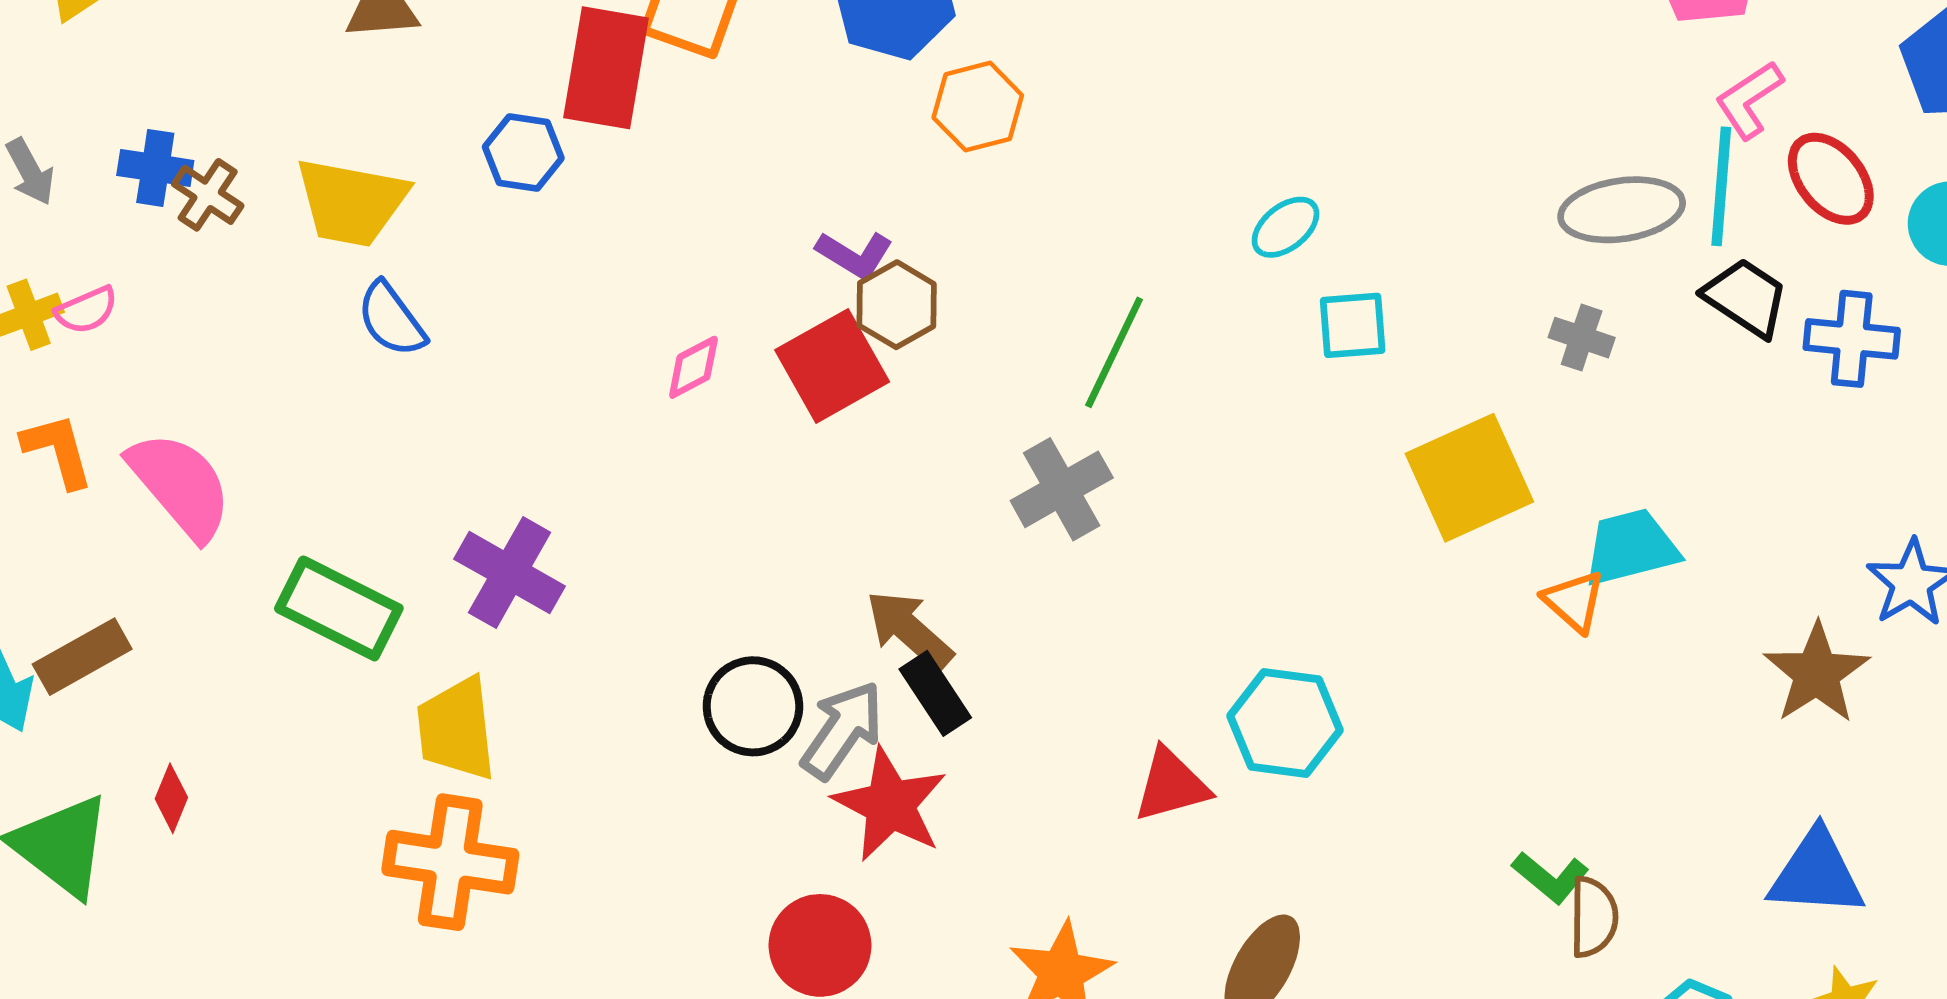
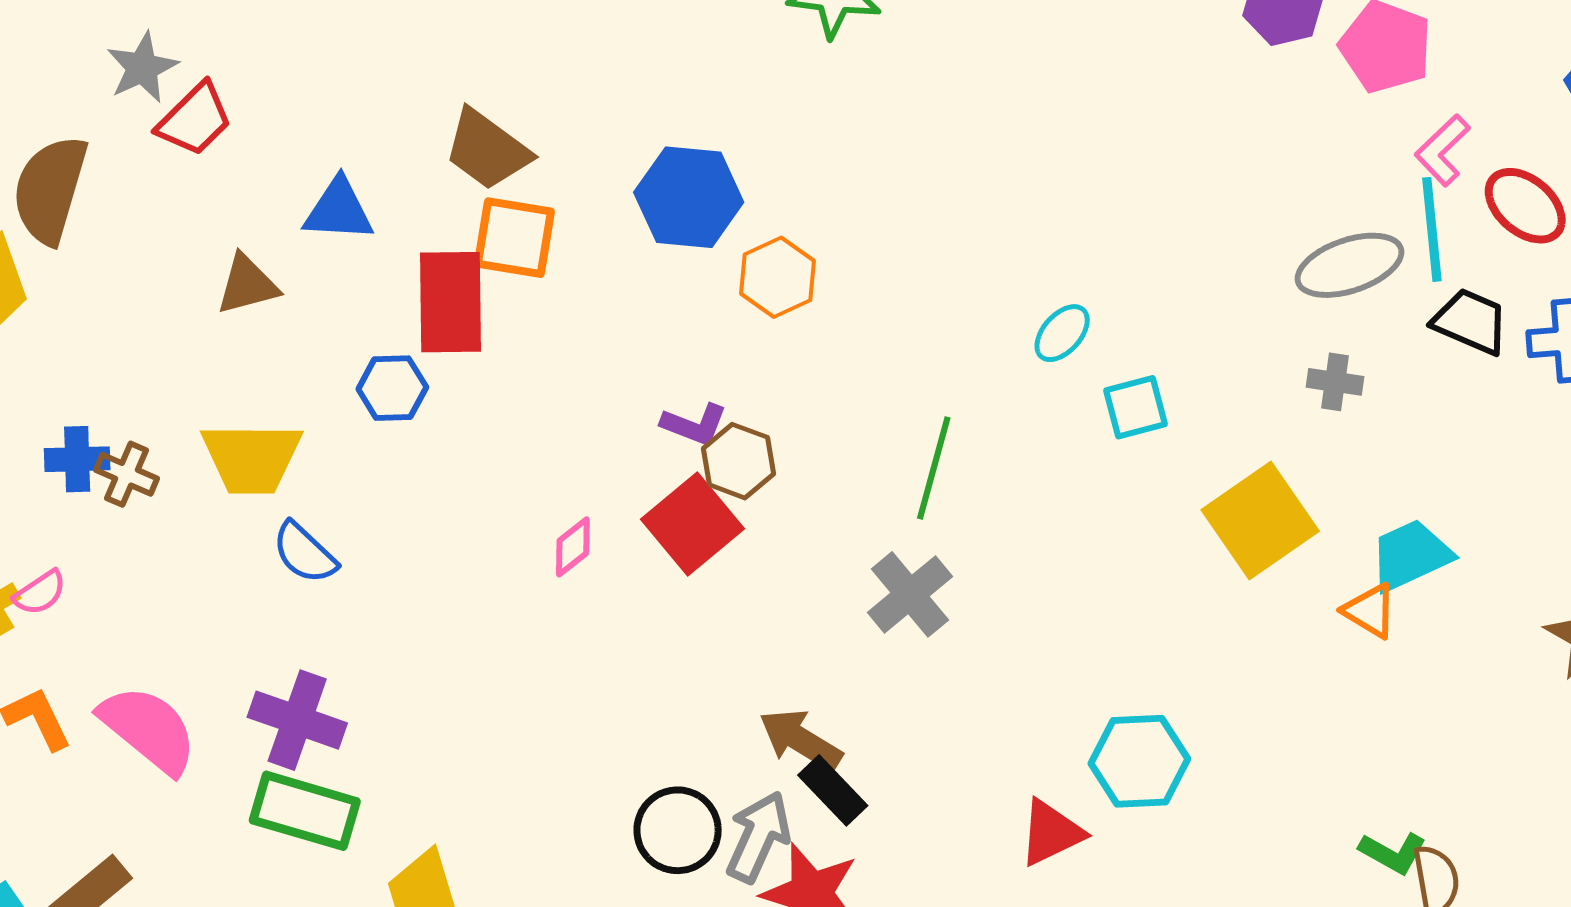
purple cross: (510, 573) -> (297, 720), moved

